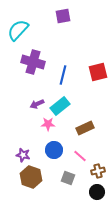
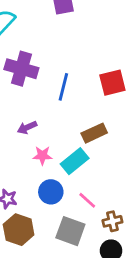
cyan rectangle: (60, 106) -> (75, 161), moved
brown rectangle: (85, 128) -> (94, 133), moved
gray square: (68, 178) -> (70, 231), size x1.5

